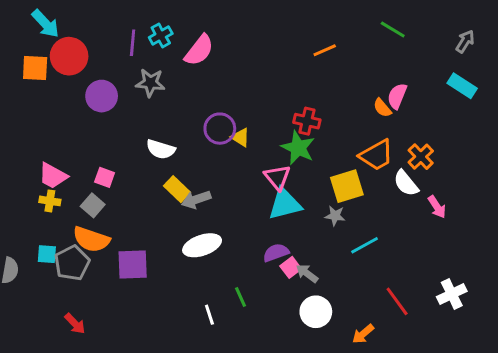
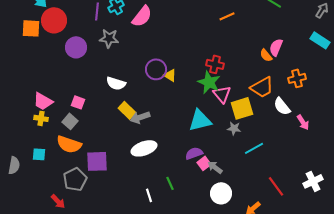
orange cross: (421, 157) -> (297, 78), moved, turned 30
pink triangle: (277, 177) -> (222, 94), moved
gray pentagon: (72, 263) -> (75, 179), moved

